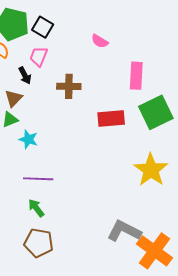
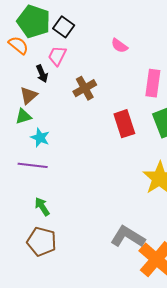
brown cross: (69, 86) -> (85, 88), turned -35
red rectangle: (111, 119) -> (124, 124), turned 72
purple line: (38, 179) -> (33, 165), moved

